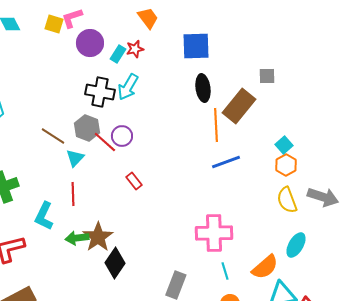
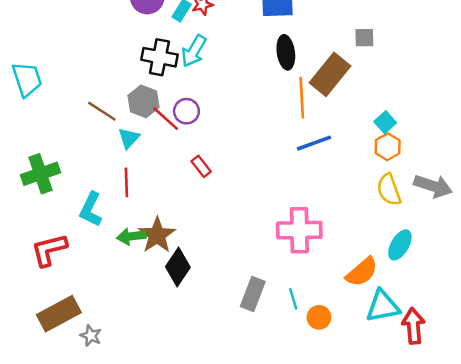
cyan line: (225, 271) -> (293, 299), moved

